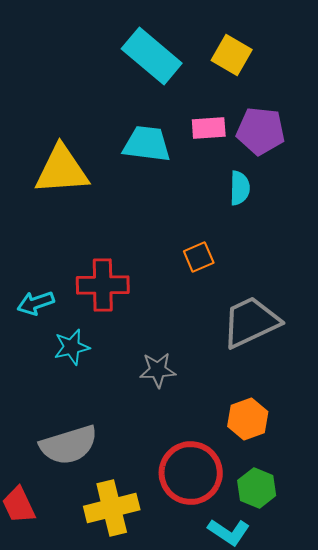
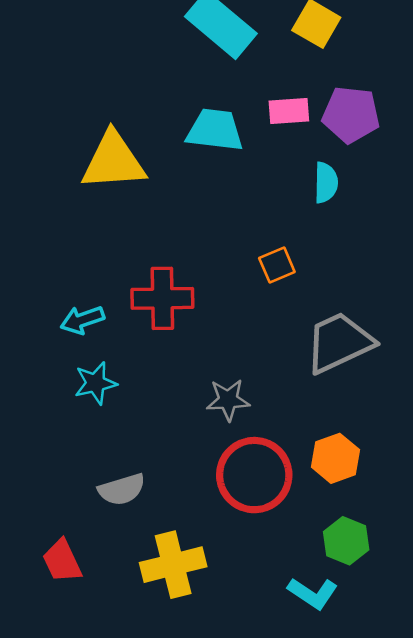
cyan star: (72, 347) -> (95, 383), moved
gray semicircle: (69, 445) -> (122, 489), size x0.7
red circle: (191, 473) -> (254, 475), moved

